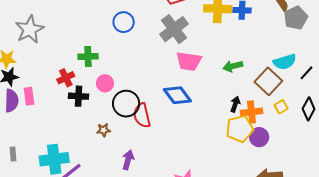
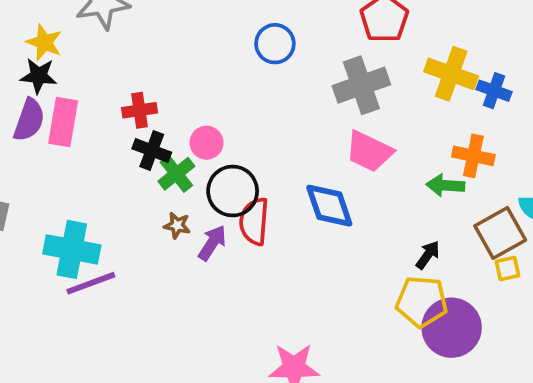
green cross: (88, 56) -> (176, 174), moved, turned 36
pink rectangle: (29, 96) -> (63, 122), size x1.4
yellow square: (281, 107) -> (507, 269), moved
orange cross: (251, 112) -> (473, 156), moved
purple circle: (259, 137) -> (452, 328), size x1.6
purple arrow: (128, 160) -> (212, 243), moved

